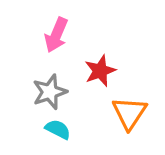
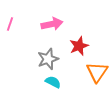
pink arrow: (56, 35) -> (52, 24), turned -125

